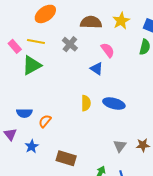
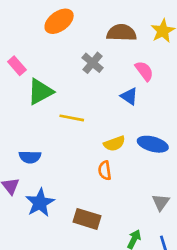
yellow line: (36, 41) -> (72, 118), moved
yellow semicircle: (86, 103) -> (114, 144), turned 70
orange semicircle: (45, 121) -> (105, 170), moved, turned -48
blue star: (32, 146) -> (40, 203), size x1.5

